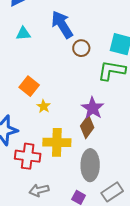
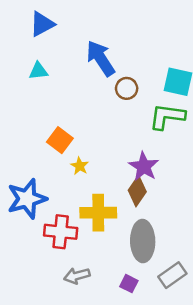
cyan triangle: (23, 33) -> (38, 71), moved

